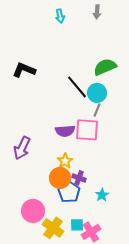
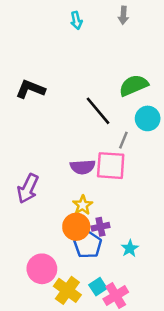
cyan circle: (97, 93) -> (148, 118), moved
purple cross: (79, 178) -> (100, 227), turned -32
cyan square: (77, 225) -> (98, 287), turned -32

